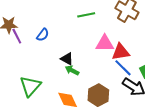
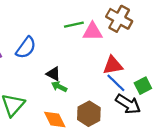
blue semicircle: (43, 35) -> (26, 48), size x1.5
pink triangle: (105, 43) -> (93, 32), moved

